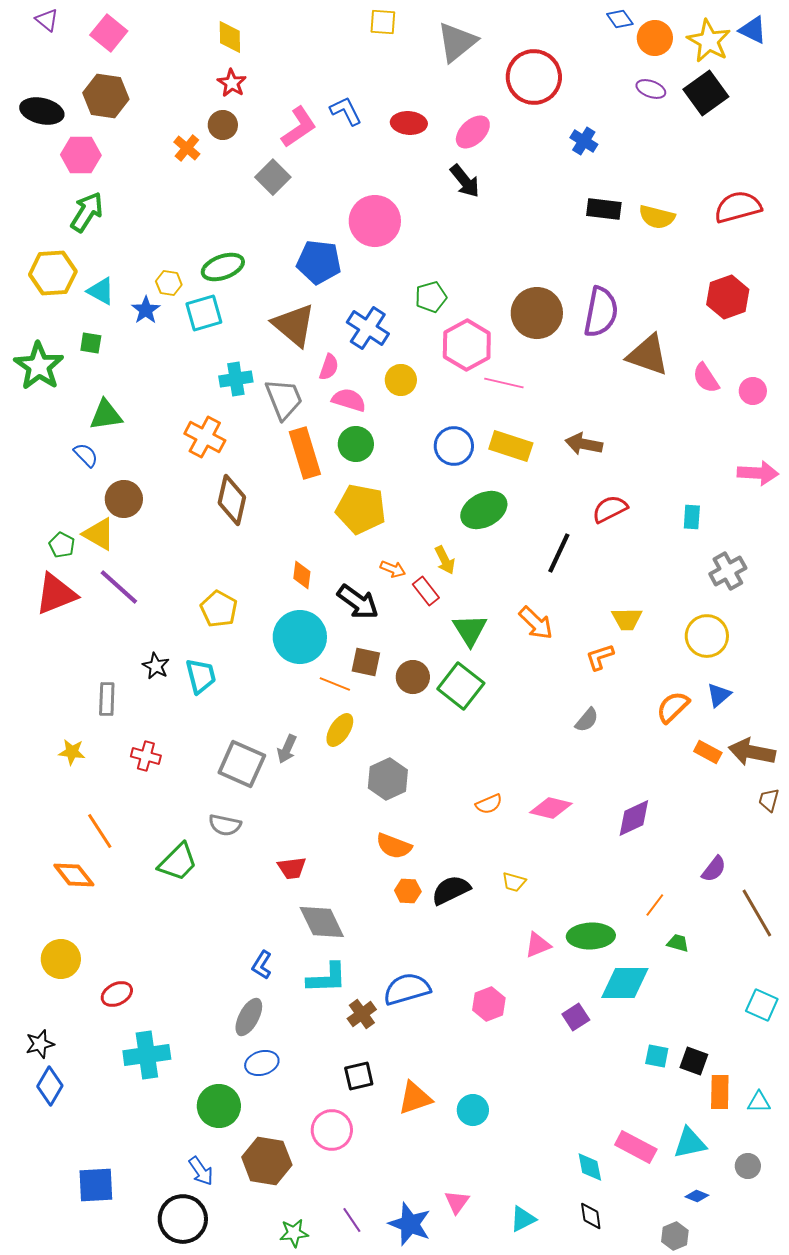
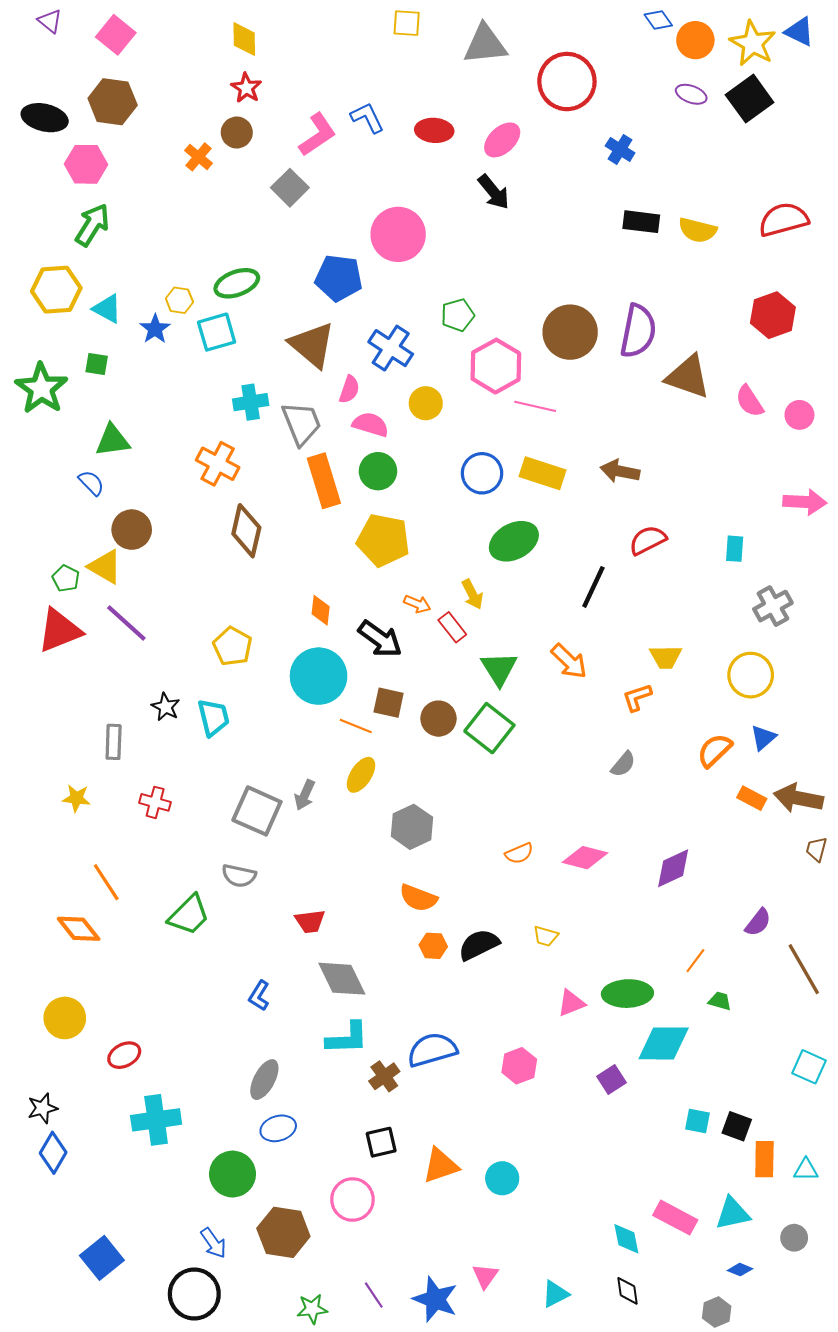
gray triangle: (457, 42) -> (485, 44), turned 33
blue L-shape: (262, 965) -> (259, 996), moved
blue square: (96, 1185) -> (102, 1258), turned -36

